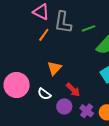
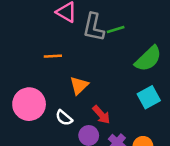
green line: (88, 28) -> (116, 29), moved
orange line: (44, 35) -> (53, 56), moved, turned 48

